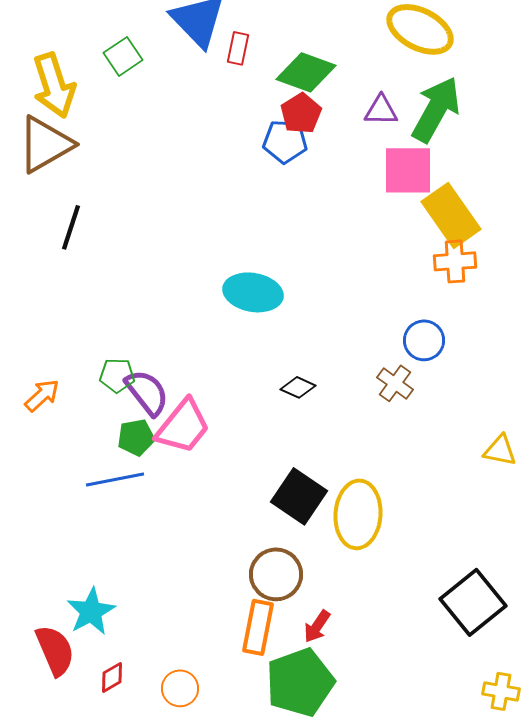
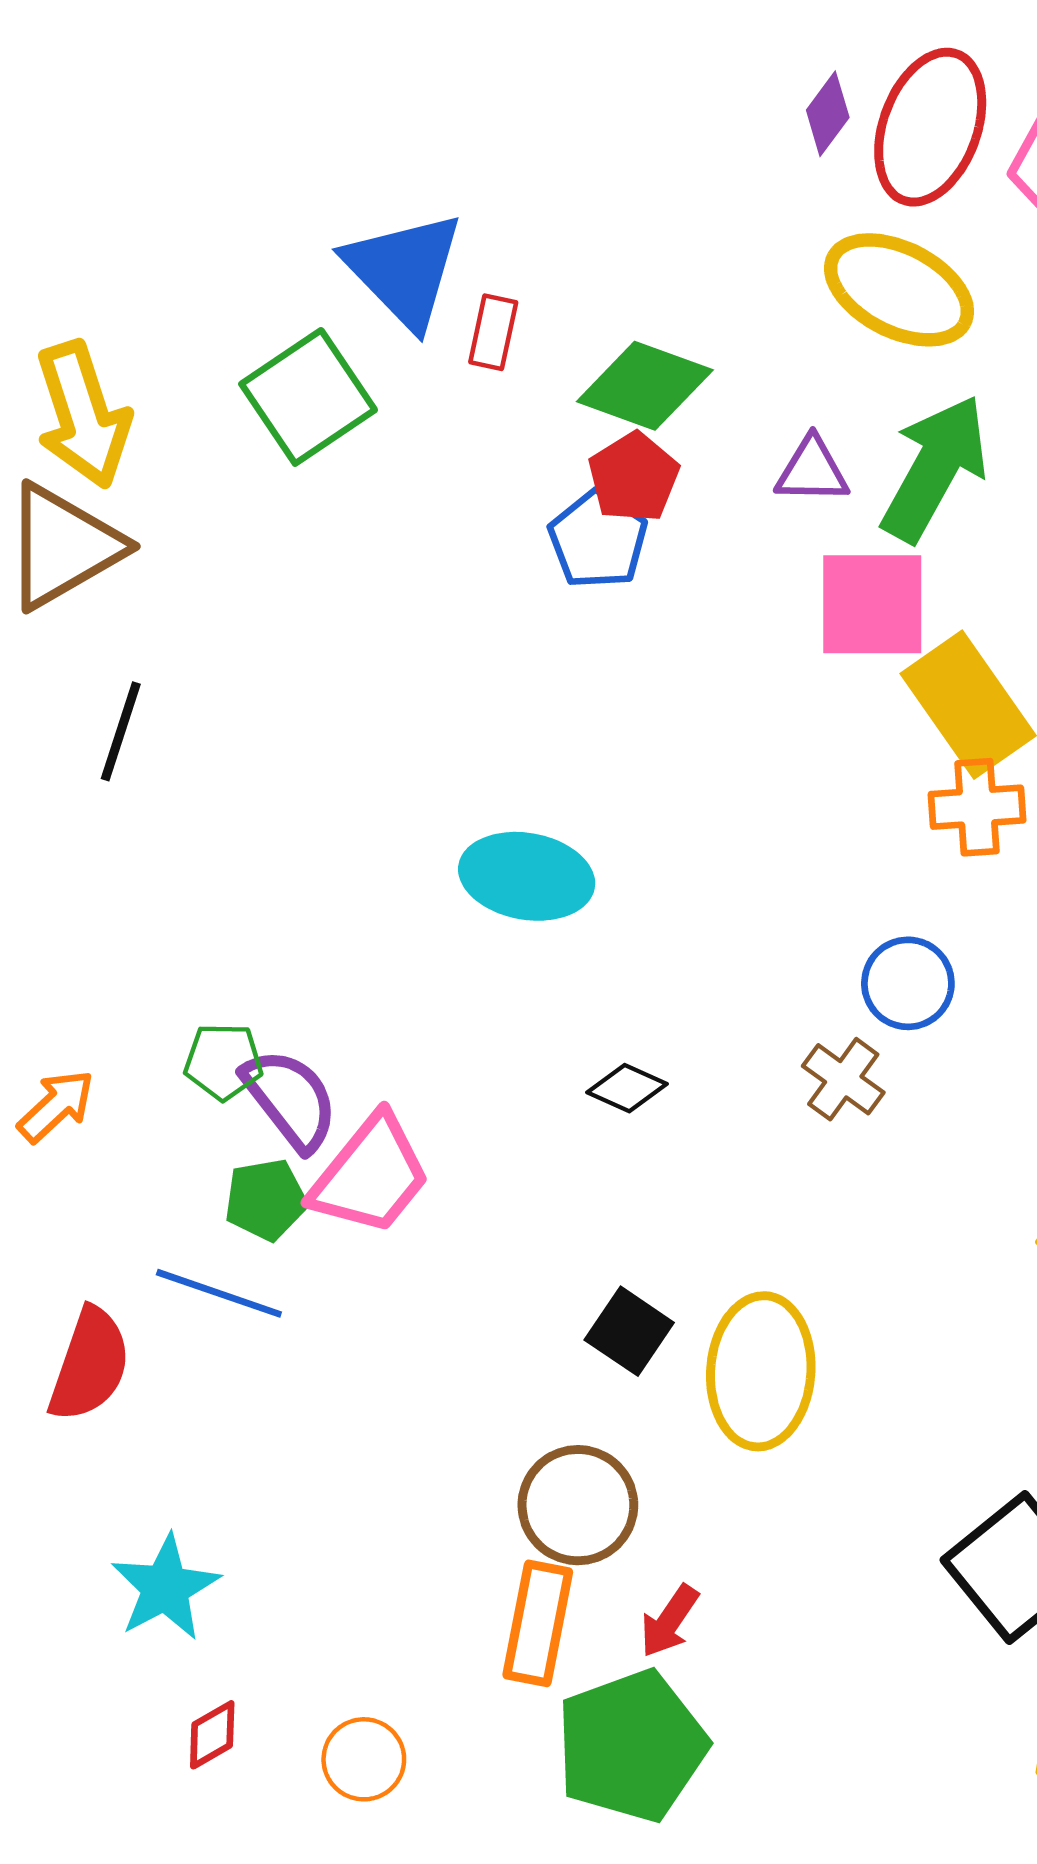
green square: (123, 56) -> (308, 397), moved, size x1.5
blue pentagon: (285, 141) -> (598, 540), turned 30
blue line: (115, 479) -> (219, 1293), turned 30
black square: (299, 496) -> (629, 1331), size x0.7
red semicircle: (55, 650) -> (90, 1365), moved, turned 42

